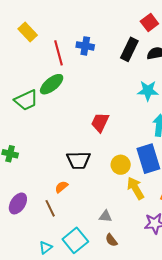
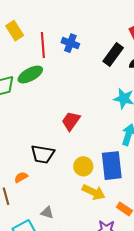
yellow rectangle: (28, 32) -> (15, 31), moved
yellow arrow: (135, 188) -> (94, 192), turned 135
gray triangle: (105, 216) -> (47, 212), moved

